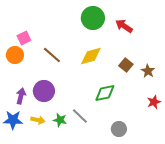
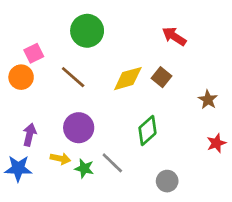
green circle: (93, 18) -> (87, 31), moved
brown square: (126, 65) -> (162, 77), moved
purple circle: (44, 91) -> (79, 128), moved
green diamond: (105, 93) -> (147, 130), turned -30
yellow arrow: (38, 120) -> (60, 159), moved

